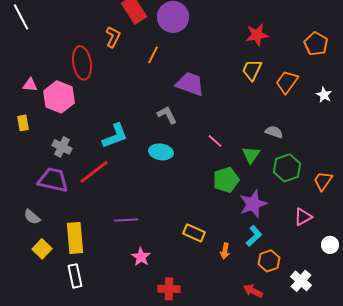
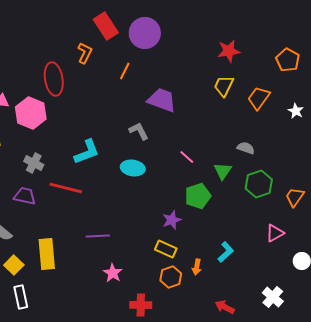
red line: (94, 172) -> (66, 188), turned 52
purple trapezoid: (53, 180) -> (25, 196), size x0.7
purple star: (253, 204) -> (172, 220), moved, size x0.7
orange hexagon: (269, 261) -> (171, 277), moved
white rectangle: (75, 276) -> (21, 297), moved

